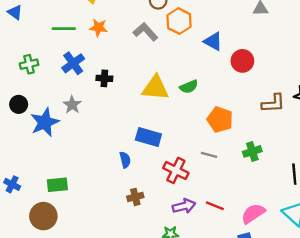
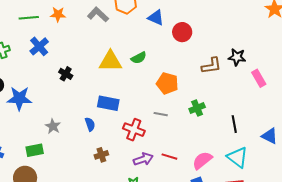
black cross: (104, 78) -> (66, 74), moved, turned 32
gray star: (72, 105) -> (53, 126), moved
blue star: (45, 122) -> (19, 98), turned 30

